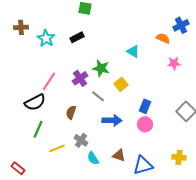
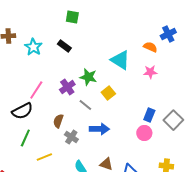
black rectangle: (77, 37) -> (64, 46), turned 64
cyan triangle: (133, 51) -> (120, 60), size x1.5
pink star: (174, 63) -> (150, 72), moved
blue rectangle: (145, 106) -> (149, 115), moved
pink circle: (145, 124) -> (144, 133), moved
gray cross: (81, 140) -> (71, 137), moved

